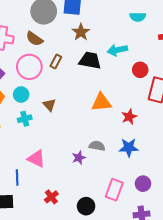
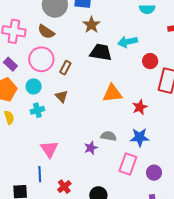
brown rectangle: (56, 61) -> (65, 68), moved
pink triangle: (36, 159) -> (49, 149), turned 30
blue line: (17, 177) -> (40, 174), moved
pink rectangle: (114, 190) -> (128, 164), moved

